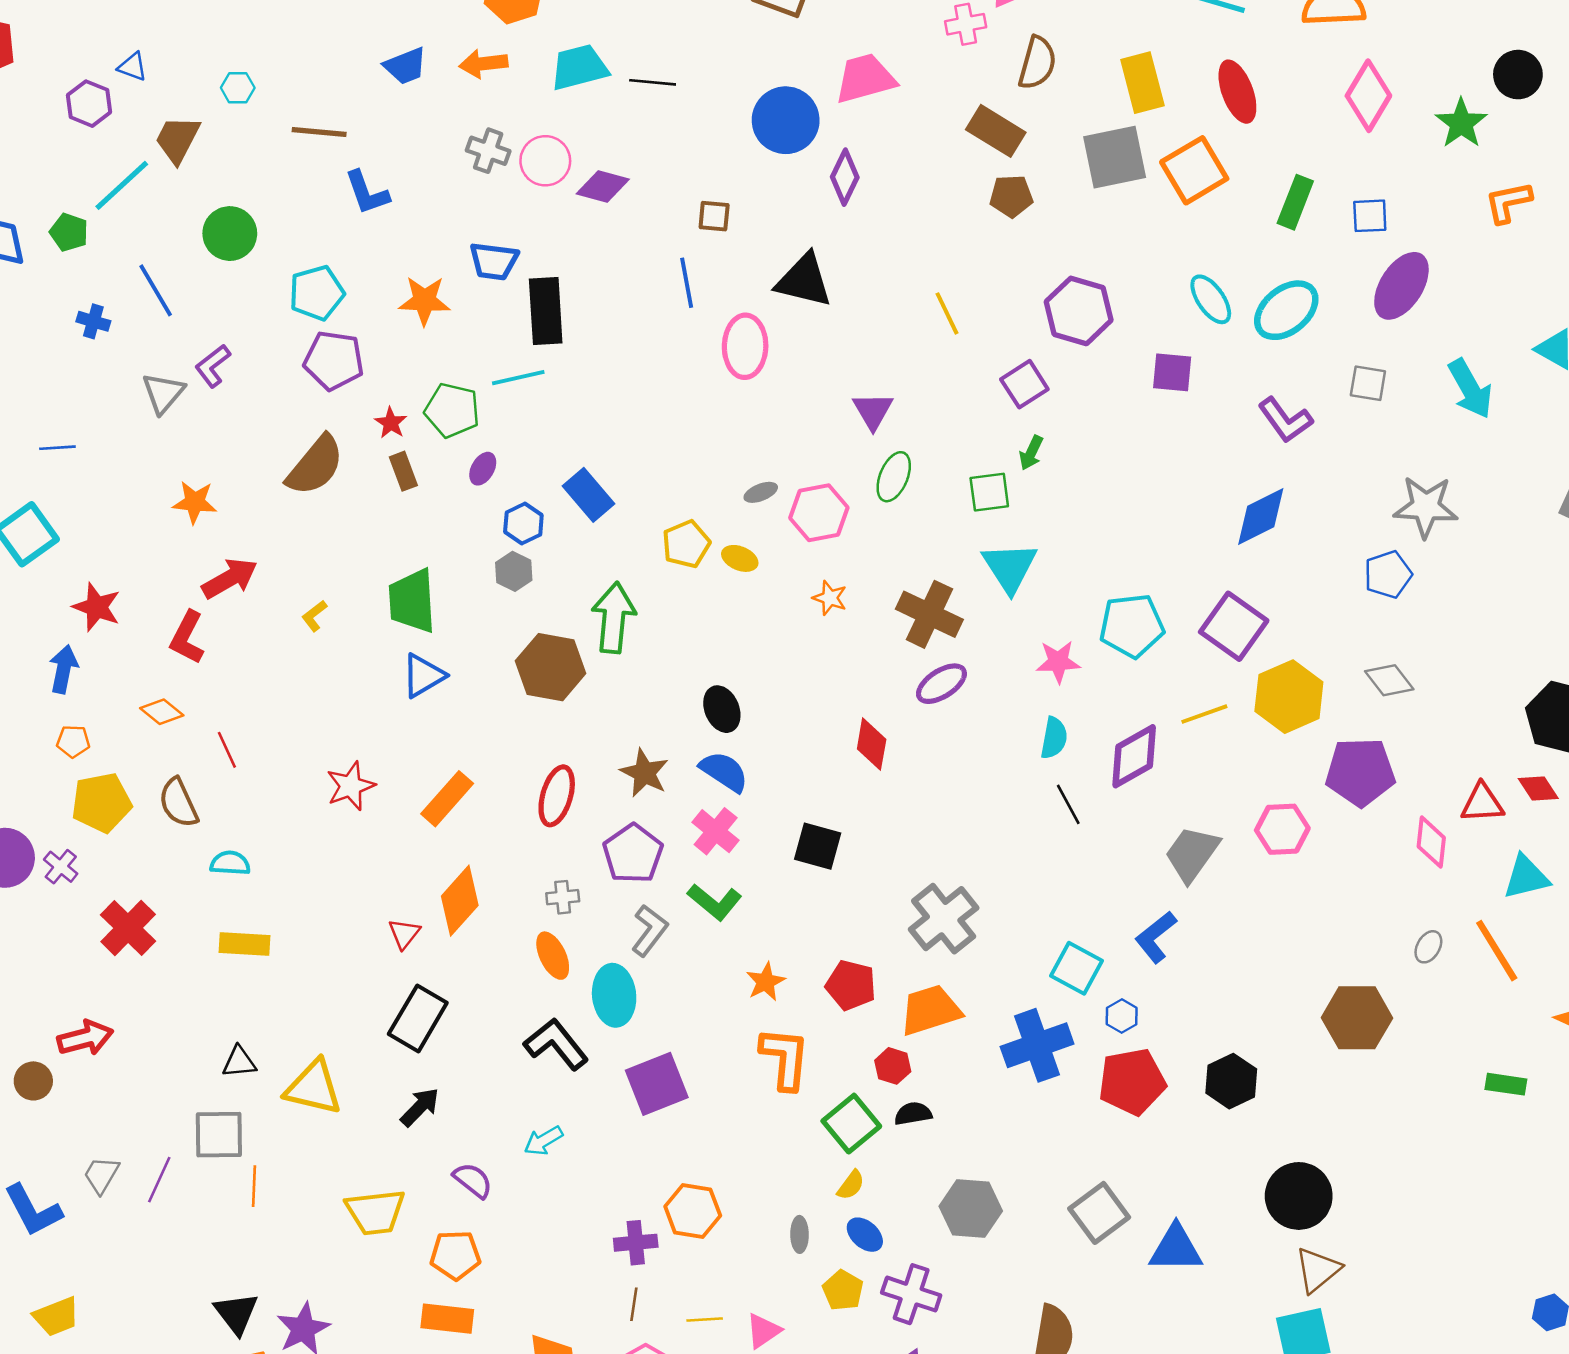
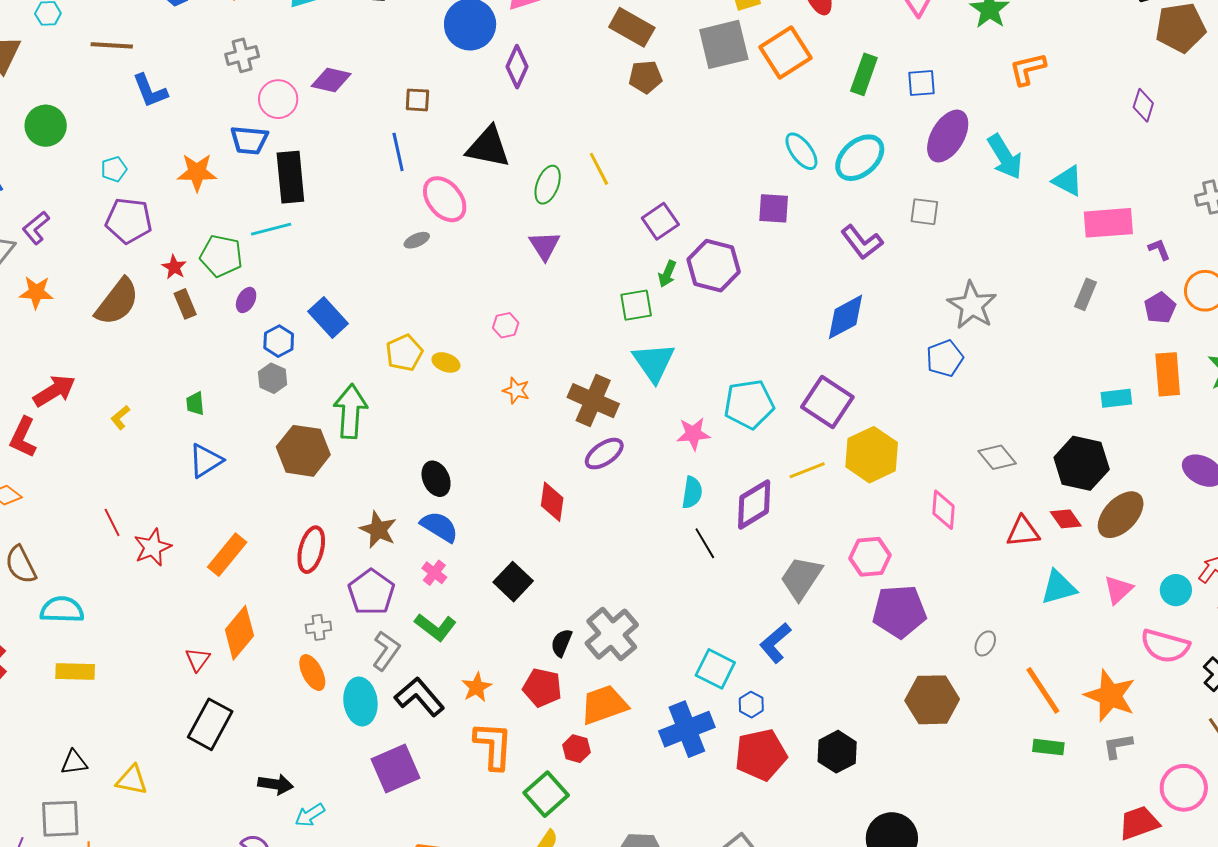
gray cross: (488, 151) -> (242, 55), turned -32
pink circle: (545, 161) -> (278, 99), moved
cyan pentagon: (317, 293) -> (114, 169), size x0.6
purple hexagon: (1079, 311) -> (714, 266), moved
pink ellipse: (745, 346) -> (445, 199), turned -39
cyan arrow: (1470, 389) -> (1005, 157), moved
green ellipse: (894, 477) -> (548, 185), moved
gray ellipse: (761, 492) -> (417, 240), moved
orange star: (195, 502) -> (36, 292), moved
gray star: (1426, 507) -> (972, 305), turned 30
pink hexagon: (819, 513) -> (506, 325), size x0.6
green trapezoid: (412, 601) -> (195, 404), size x0.5
gray diamond: (1389, 680) -> (997, 457), moved
red line: (227, 750) -> (112, 522), moved
purple pentagon: (1360, 772) -> (899, 611), moved
pink cross: (716, 831) -> (434, 573), size x0.7
pink diamond: (1431, 842) -> (943, 510), moved
black square: (818, 846) -> (513, 582), turned 30
cyan semicircle: (230, 863) -> (62, 610), size x1.4
orange line: (1497, 951) -> (1043, 690), moved
black L-shape: (556, 1044) -> (419, 697), moved
yellow triangle: (314, 1087) -> (132, 780), size x0.7
black arrow: (420, 1107) -> (276, 784), moved, turned 56
black semicircle: (913, 1114) -> (562, 643), moved, turned -56

